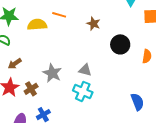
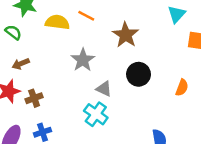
brown star: (93, 24) -> (126, 35), size x1.5
black circle: (120, 44) -> (139, 74), moved
gray star: (52, 73) -> (83, 60), moved

